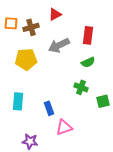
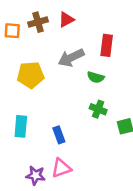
brown cross: (31, 27) -> (38, 22), moved
green semicircle: (88, 62) -> (96, 77), moved, turned 40
pink triangle: (64, 127) -> (61, 168), moved

